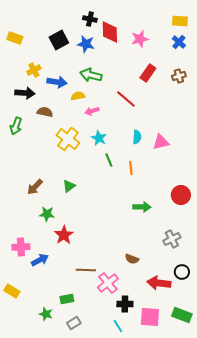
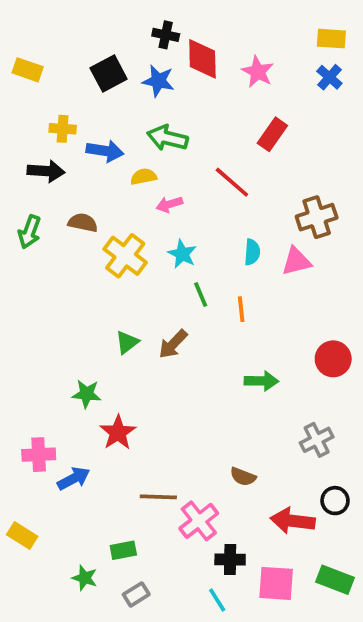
pink star: (140, 39) -> (258, 72), turned -30
yellow cross: (34, 70) -> (63, 129), turned 32
brown cross: (179, 76) -> (317, 217), moved, size x1.5
brown semicircle: (45, 112) -> (83, 223), moved
brown arrow: (35, 187) -> (173, 344), moved

